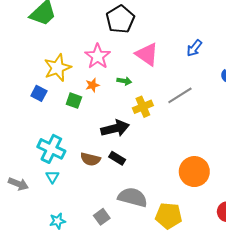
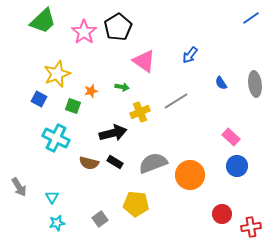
pink star: (98, 56) -> (84, 32), moved
cyan cross: (51, 149) -> (56, 138), moved
cyan triangle: (52, 177) -> (52, 197), moved
gray arrow: (18, 184) -> (19, 187), turned 36
gray semicircle: (133, 197) -> (153, 163), moved, turned -36
yellow pentagon: (169, 216) -> (136, 204), moved

